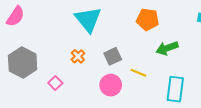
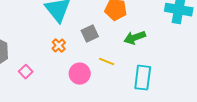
orange cross: (78, 56) -> (59, 46), moved
gray square: (113, 56) -> (90, 34), moved

